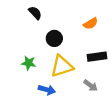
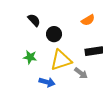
black semicircle: (35, 13) -> (34, 20), moved
gray arrow: (91, 85) -> (81, 73), moved

